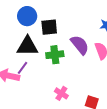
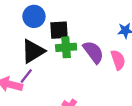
black triangle: (27, 46) -> (33, 51), turned -35
green cross: (55, 55) -> (66, 47), moved

